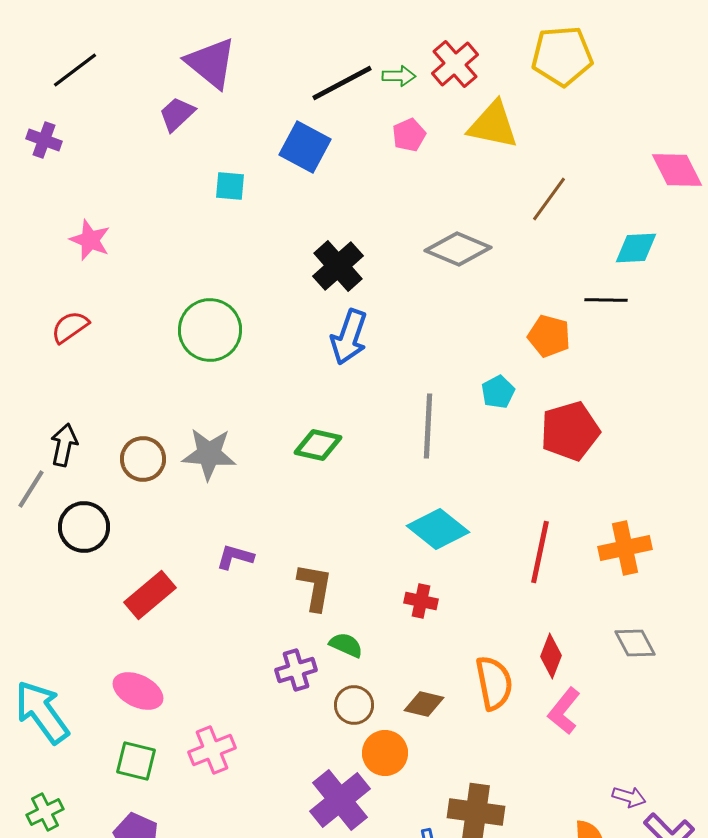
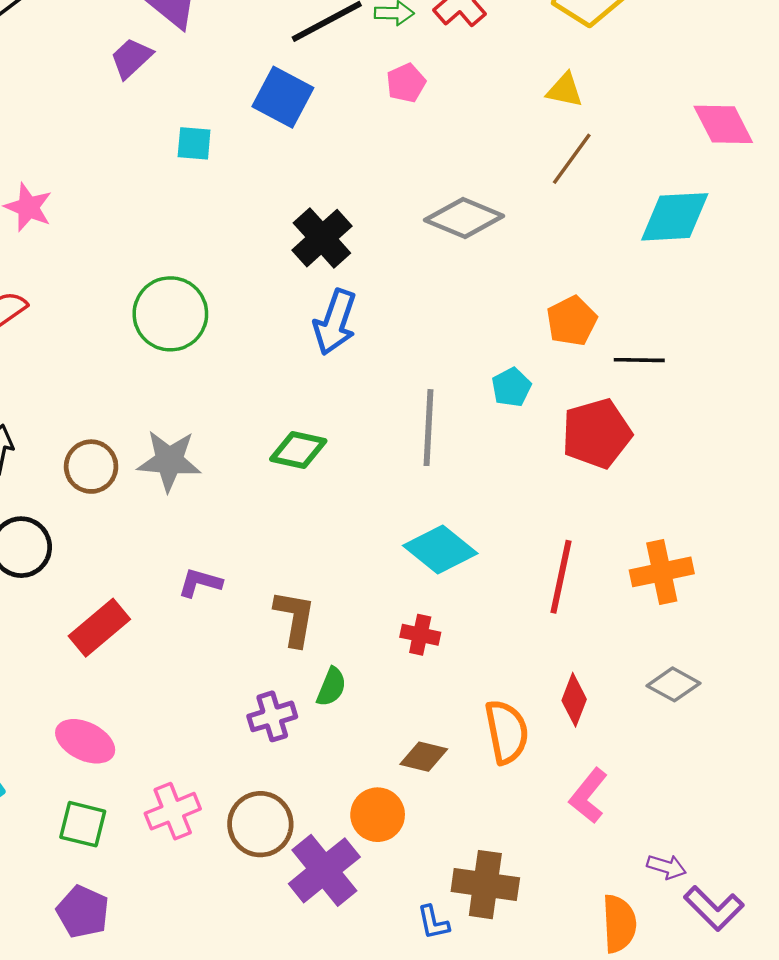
yellow triangle: (493, 125) -> (565, 90), moved, size x0.6
cyan diamond: (636, 248) -> (675, 217), size x1.4
black line: (606, 300) -> (639, 360), moved
orange pentagon: (549, 336) -> (572, 321), turned 30
gray diamond: (635, 643) -> (674, 684), turned -33
green semicircle: (346, 645) -> (331, 687), turned 88
brown circle: (354, 705) -> (260, 824), moved, size x1.4
pink L-shape: (564, 711) -> (588, 796), moved

